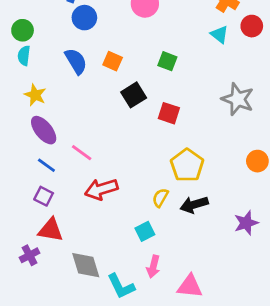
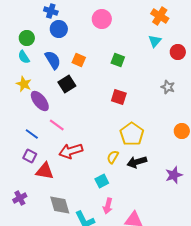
red circle: (252, 26) -> (178, 52), moved
green circle: (23, 30) -> (27, 38), moved
cyan triangle: (219, 34) -> (155, 41), turned 32
cyan semicircle: (24, 56) -> (24, 57), moved, turned -40
black square: (134, 95) -> (67, 84), moved
gray star: (238, 99) -> (168, 87), size x0.6
purple ellipse: (44, 130) -> (40, 101), moved
red triangle: (51, 230) -> (45, 171), moved

